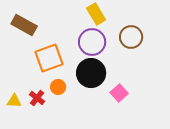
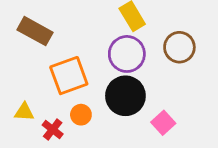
yellow triangle: (14, 101) -> (24, 112), moved

